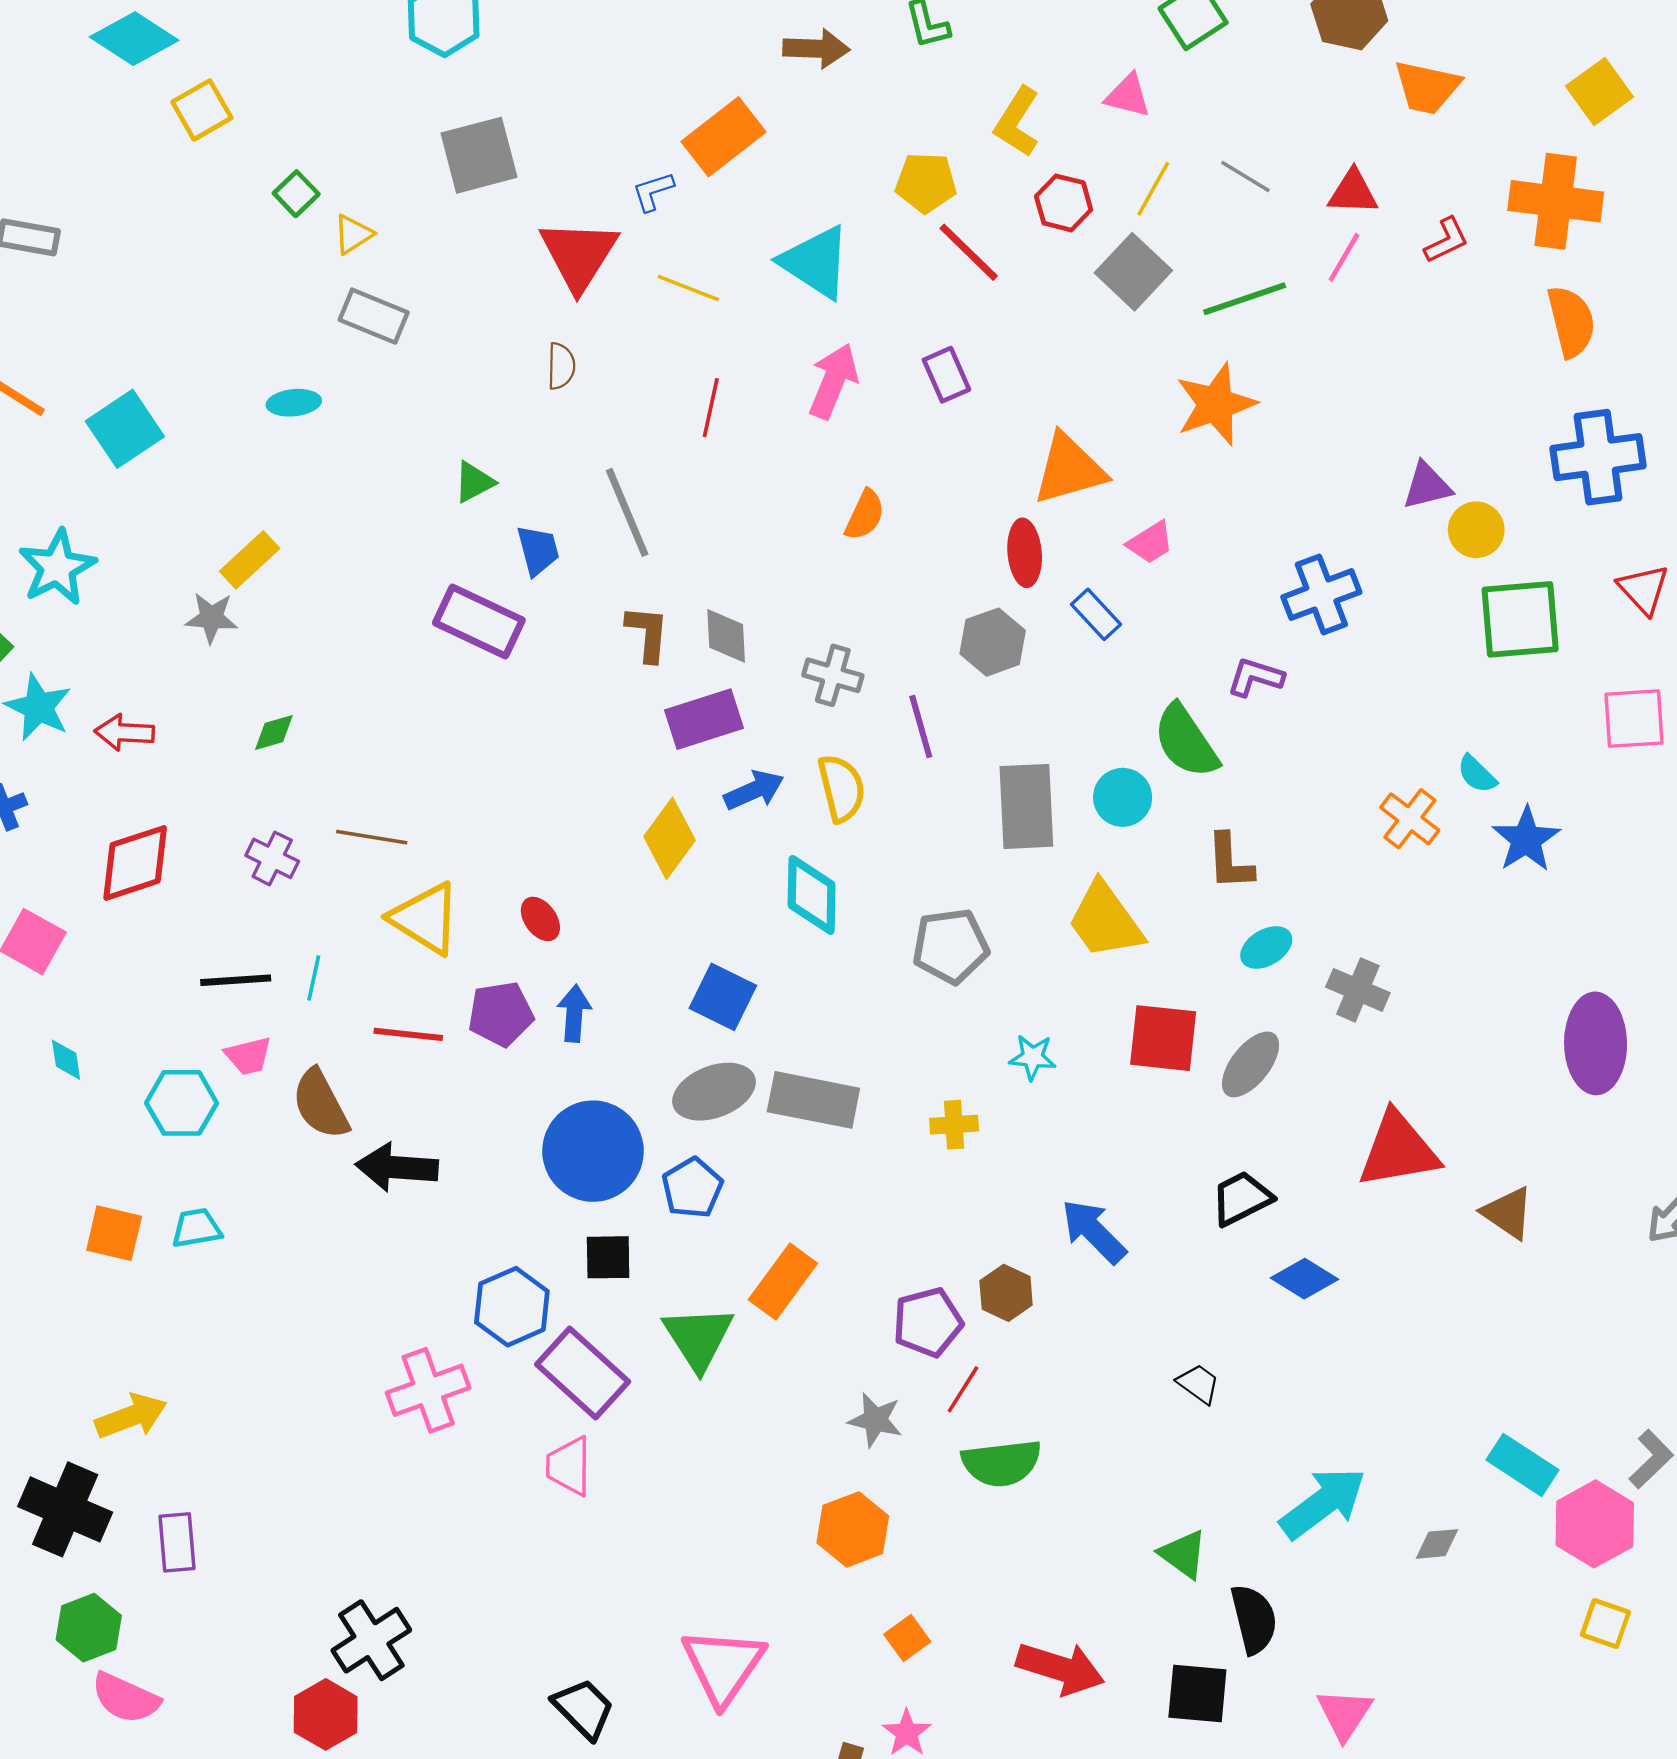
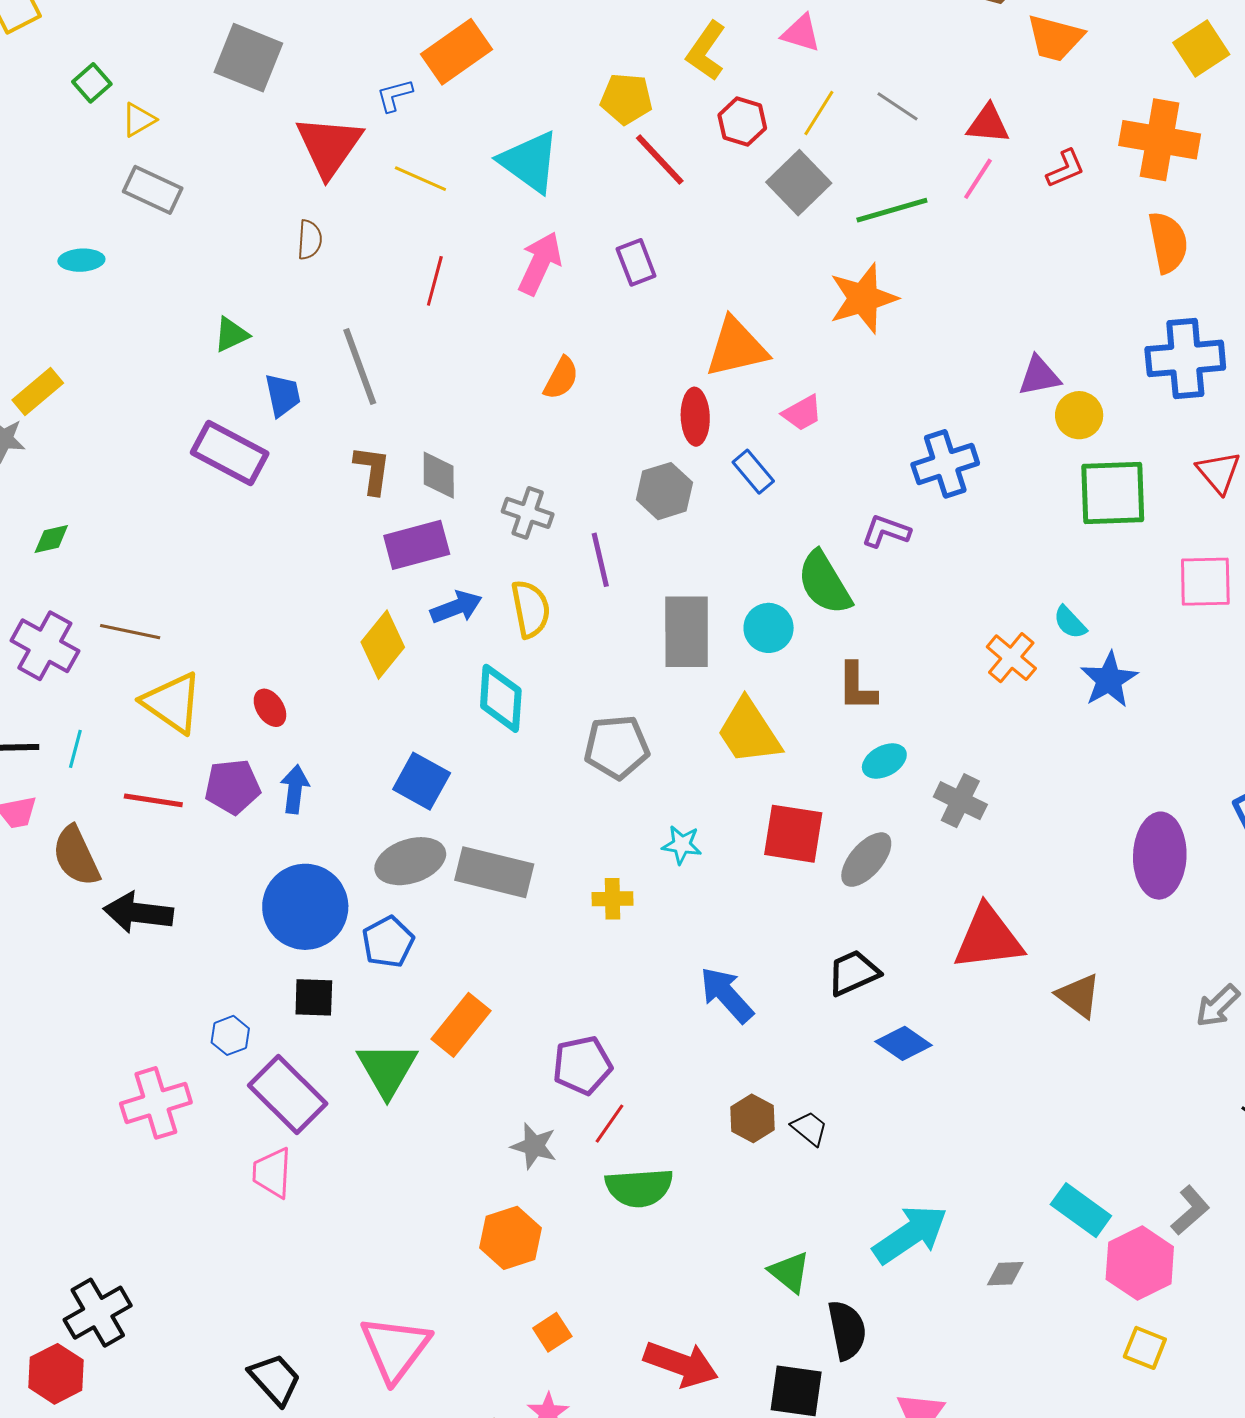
gray square: (479, 155) -> (248, 58), turned 34
purple cross: (272, 858) -> (45, 646), size x1.5
brown hexagon: (1006, 1293) -> (753, 1118), moved
blue hexagon: (512, 1307) -> (230, 1035), size x0.6

